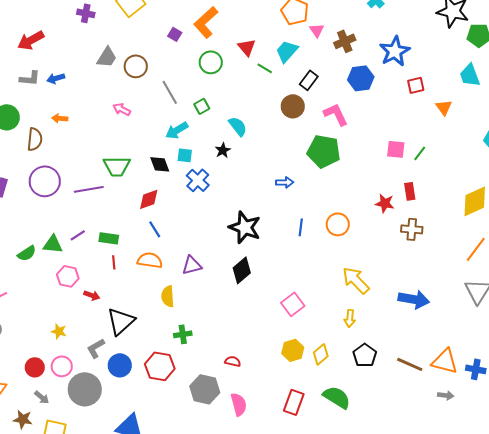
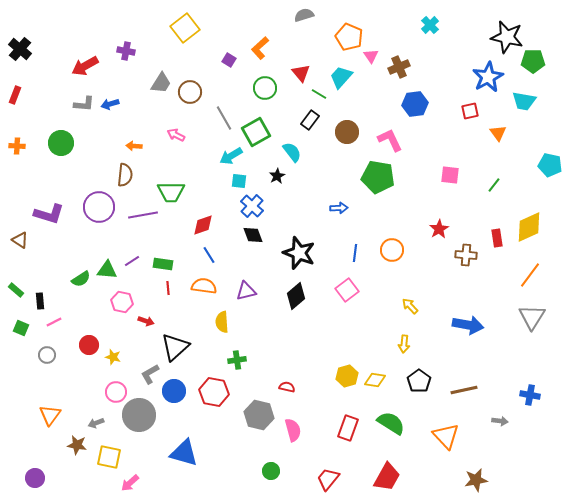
purple cross: (86, 13) -> (126, 51), moved
orange L-shape: (206, 22) -> (260, 48), size x0.7
blue star: (395, 51) -> (488, 77), moved
cyan trapezoid: (470, 75) -> (524, 101), turned -60
black rectangle: (309, 80) -> (310, 120), moved
green square: (202, 106) -> (256, 132), size x1.8
orange arrow: (60, 118) -> (134, 146), moved
brown semicircle: (35, 139) -> (125, 175), moved
green line: (420, 153) -> (494, 185), moved
black diamond: (160, 164) -> (253, 235), moved
red rectangle: (410, 191) -> (497, 238), moved
red star: (385, 203) -> (439, 229), turned 30
yellow arrow: (356, 280) -> (410, 306), size x0.6
pink square: (293, 304) -> (347, 290), moved
yellow diamond: (321, 354) -> (375, 380), turned 50
orange triangle: (445, 361) -> (446, 436), moved, turned 32
brown line: (410, 364) -> (464, 390), turned -36
red circle: (35, 367) -> (89, 345), moved
gray arrow: (42, 397) -> (96, 423), turned 119

